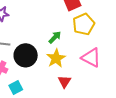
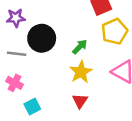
black circle: (26, 55) -> (42, 38), moved
red triangle: (64, 82) -> (80, 101), moved

